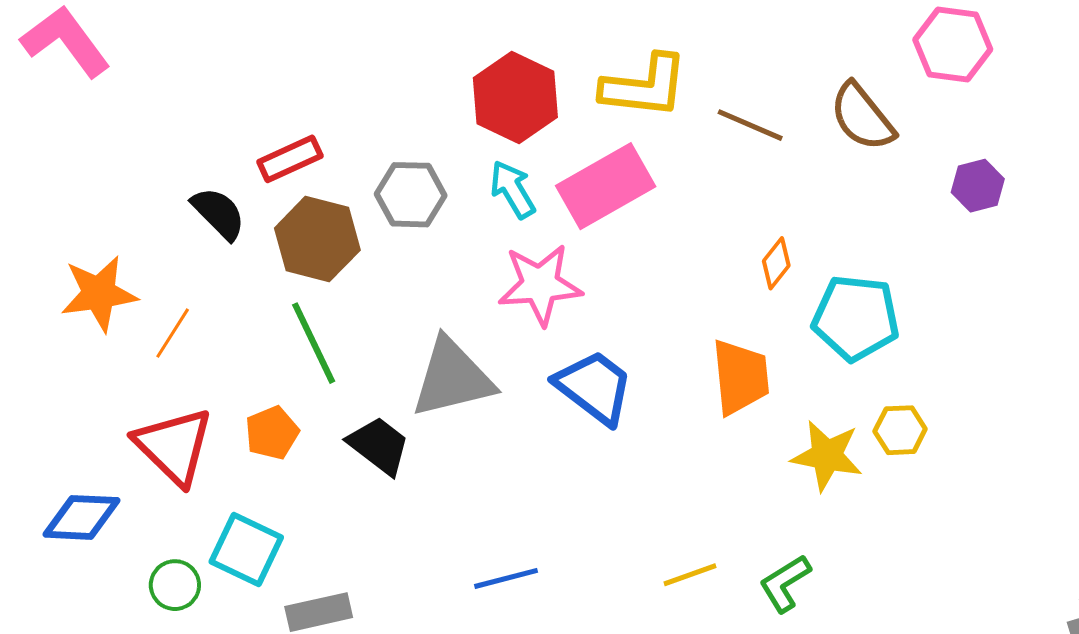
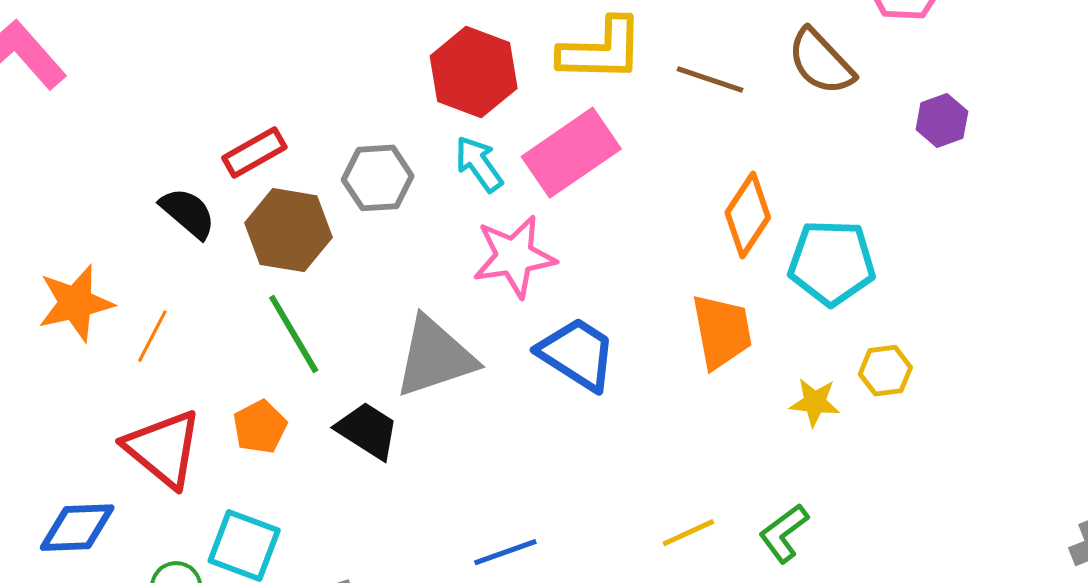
orange diamond: (776, 263) -> (748, 215), size x1.6
yellow star: (827, 456) -> (815, 402), size x0.7

